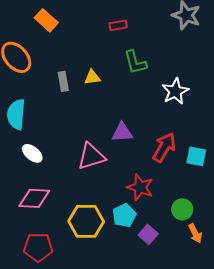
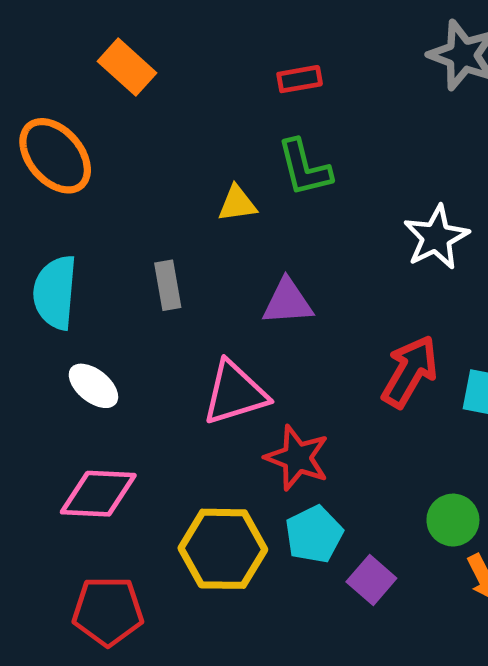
green L-shape: (135, 62) -> (304, 168), moved
gray rectangle: (63, 81) -> (168, 285), moved
purple triangle: (122, 132) -> (288, 302), moved
red star: (140, 187) -> (297, 458), moved

